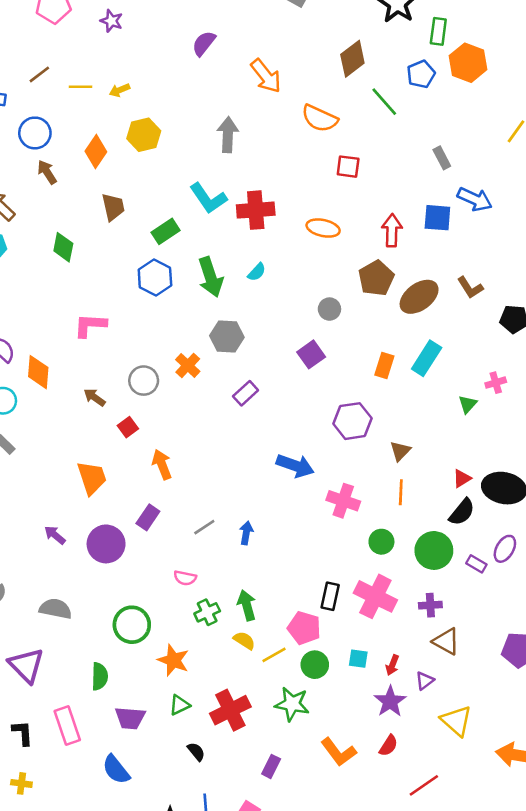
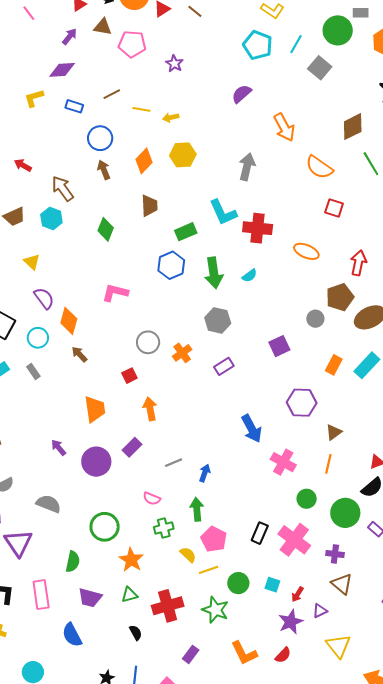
gray circle: (329, 309) -> (315, 319), moved
orange cross: (188, 365) -> (182, 353), moved
brown arrow: (95, 397) -> (79, 354), moved
blue arrow: (295, 466) -> (252, 429), turned 32
green arrow: (247, 605) -> (197, 509), moved
pink pentagon: (304, 628) -> (214, 539), moved

